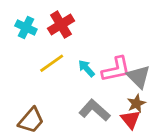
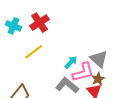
cyan arrow: (86, 68) -> (71, 62), moved, turned 88
pink L-shape: (116, 69) -> (83, 72), moved

